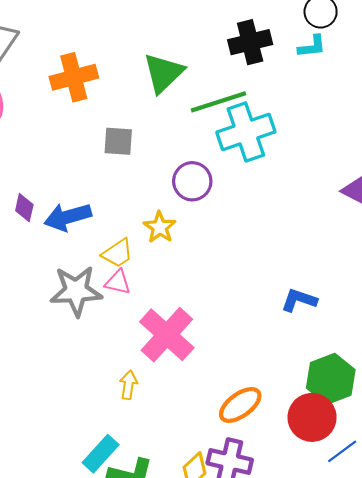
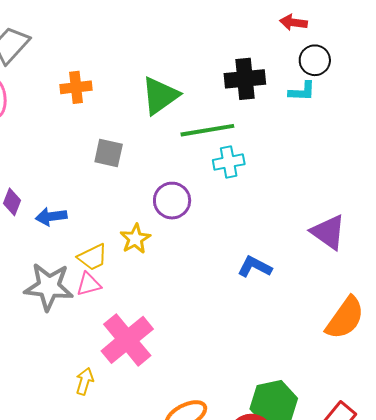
orange cross: (74, 77) -> (76, 87), size x0.7
cyan cross: (246, 132) -> (229, 162), size x0.6
blue arrow: (68, 217) -> (51, 217), size x0.7
pink triangle: (118, 282) -> (89, 284), turned -36
blue L-shape: (299, 300) -> (255, 267), moved

